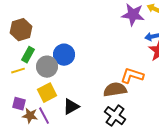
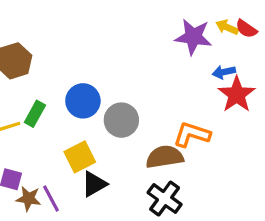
green rectangle: (28, 55) -> (35, 114), moved
gray circle: (47, 67) -> (121, 120), moved
yellow square: (47, 93) -> (80, 157), moved

